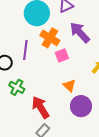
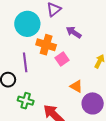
purple arrow: (80, 32) -> (74, 32), size x0.7

